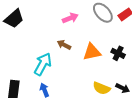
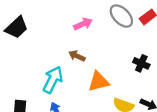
orange triangle: (92, 52) -> (98, 82), moved

